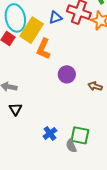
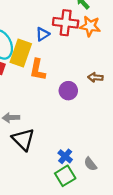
brown arrow: (95, 86) -> (95, 77), moved
black triangle: (15, 109) -> (23, 139), size x1.6
green square: (80, 135) -> (65, 176), moved, turned -30

